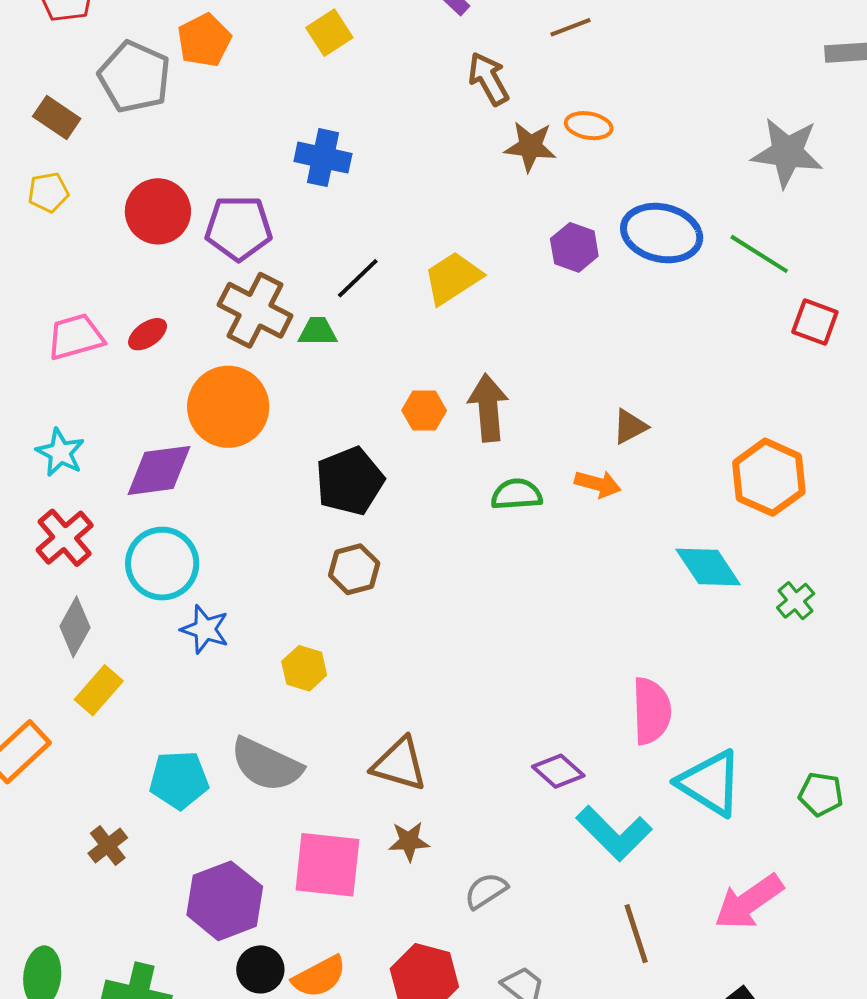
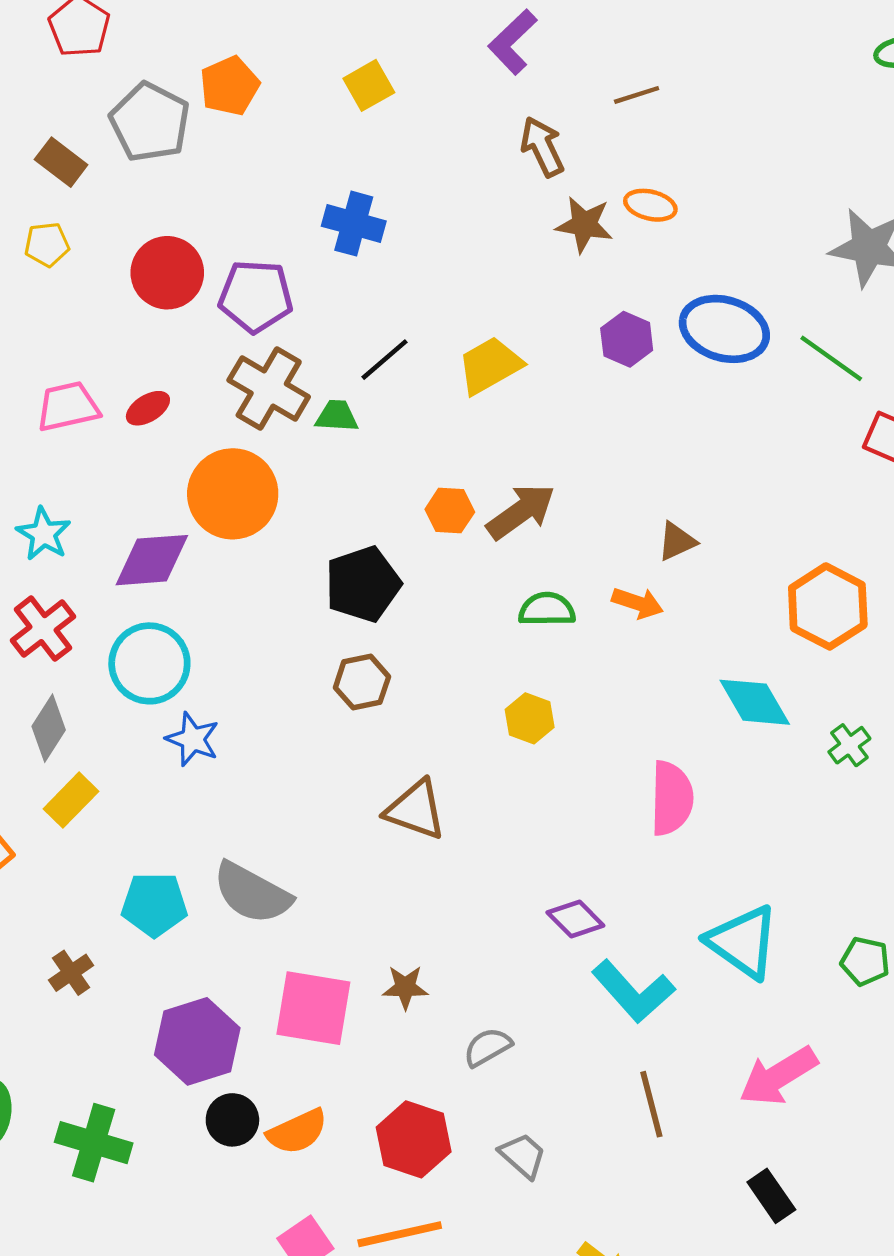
brown arrow: (488, 408) -> (521, 512), turned 56
yellow hexagon: (304, 668) -> (530, 718), moved
pink semicircle: (651, 711) -> (672, 798), moved
brown triangle: (399, 764) -> (416, 810), moved

